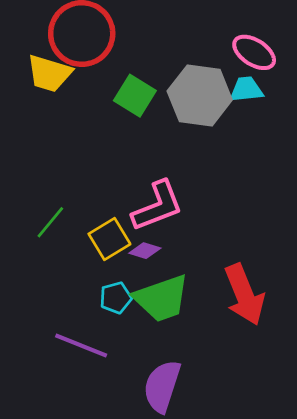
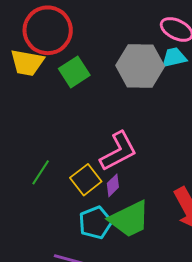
green square: (135, 96) -> (74, 72), moved, turned 32
purple diamond: (145, 251) -> (113, 185), turned -55
cyan pentagon: (116, 298) -> (95, 223), size x1.4

